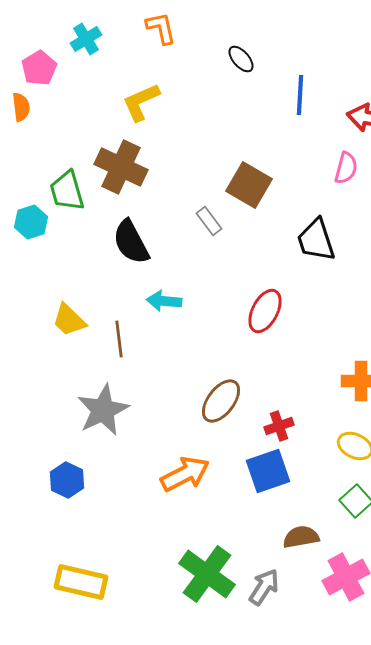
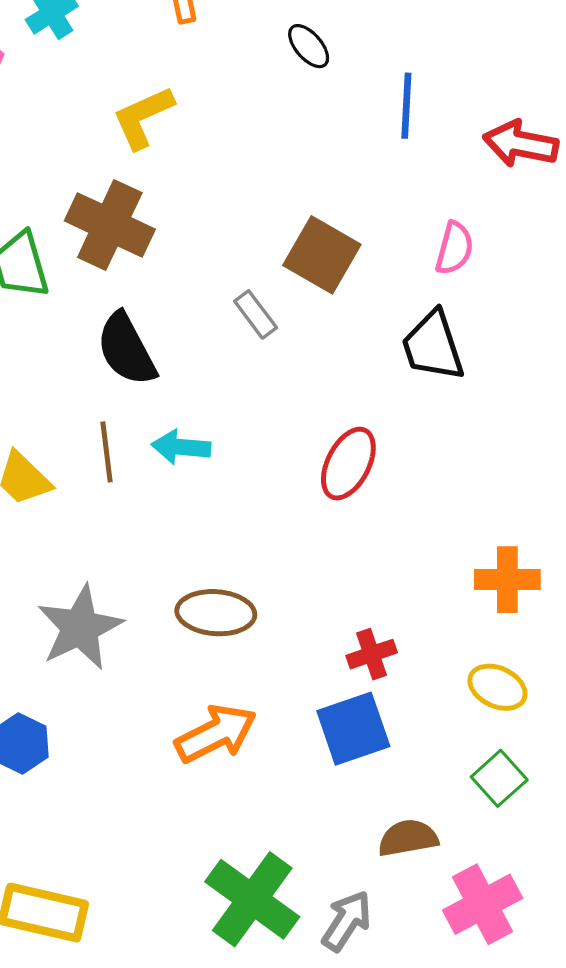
pink semicircle: (346, 168) -> (454, 248), moved
brown line: (119, 339) -> (106, 452), moved
brown ellipse: (221, 401) -> (216, 613), moved, turned 57

